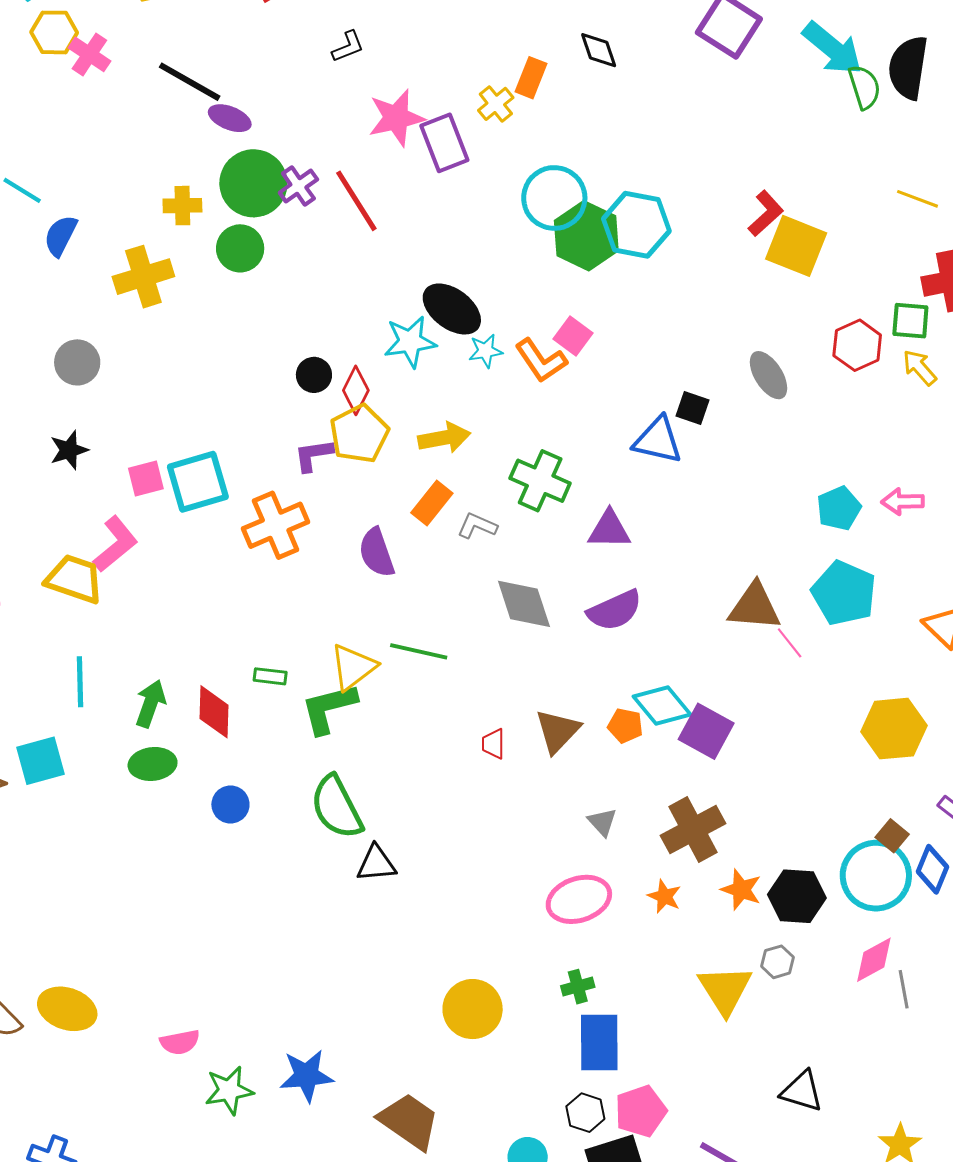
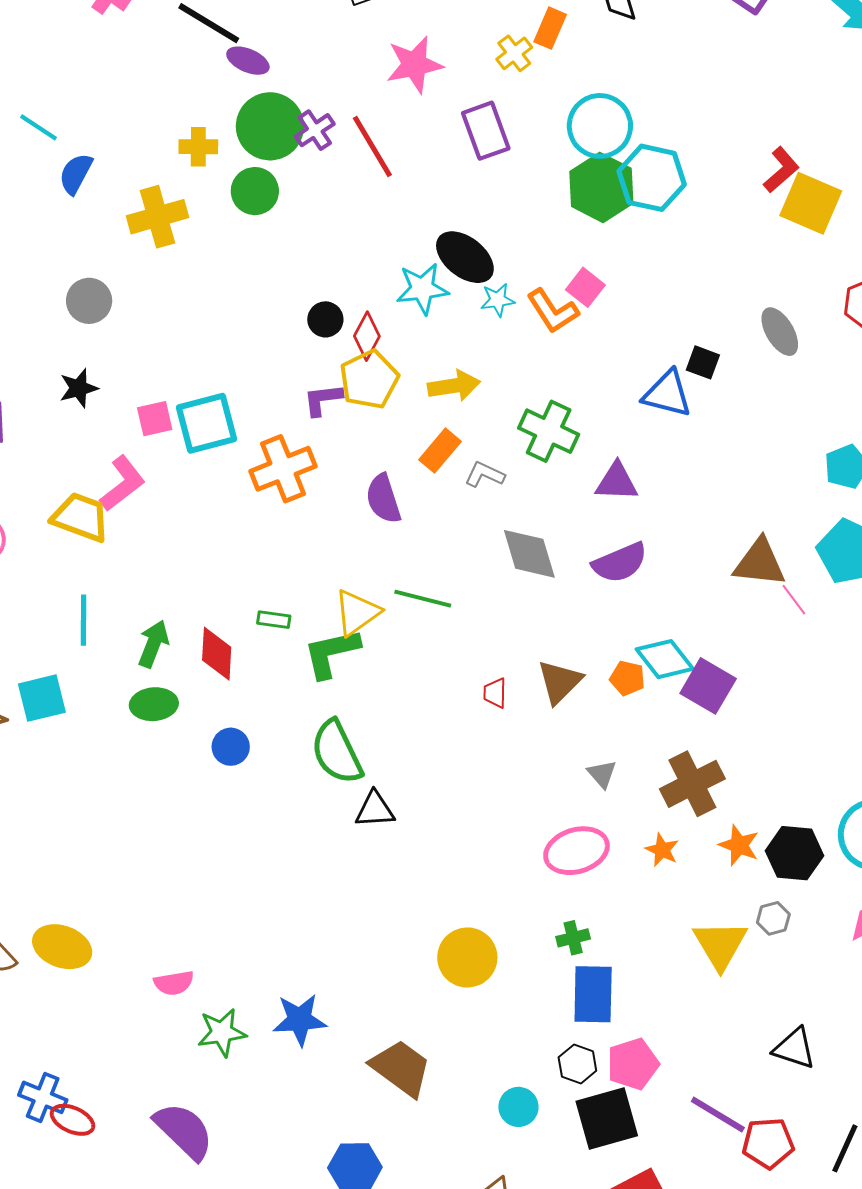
purple rectangle: (444, 143) -> (486, 131), moved
cyan circle: (554, 198) -> (600, 126), moved

